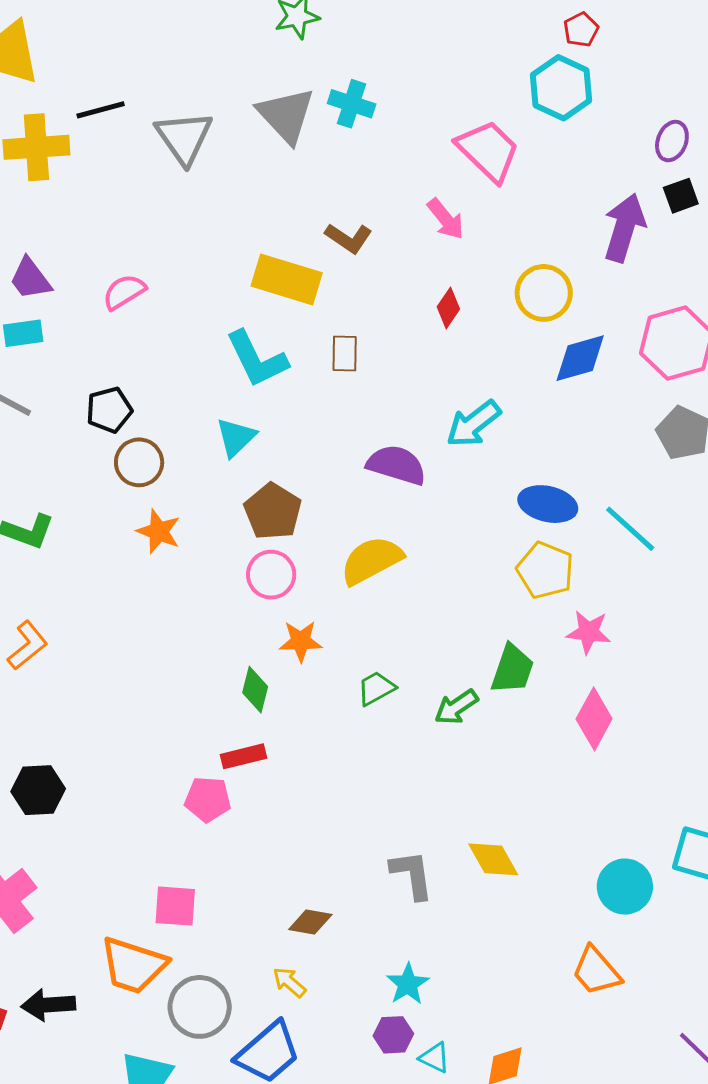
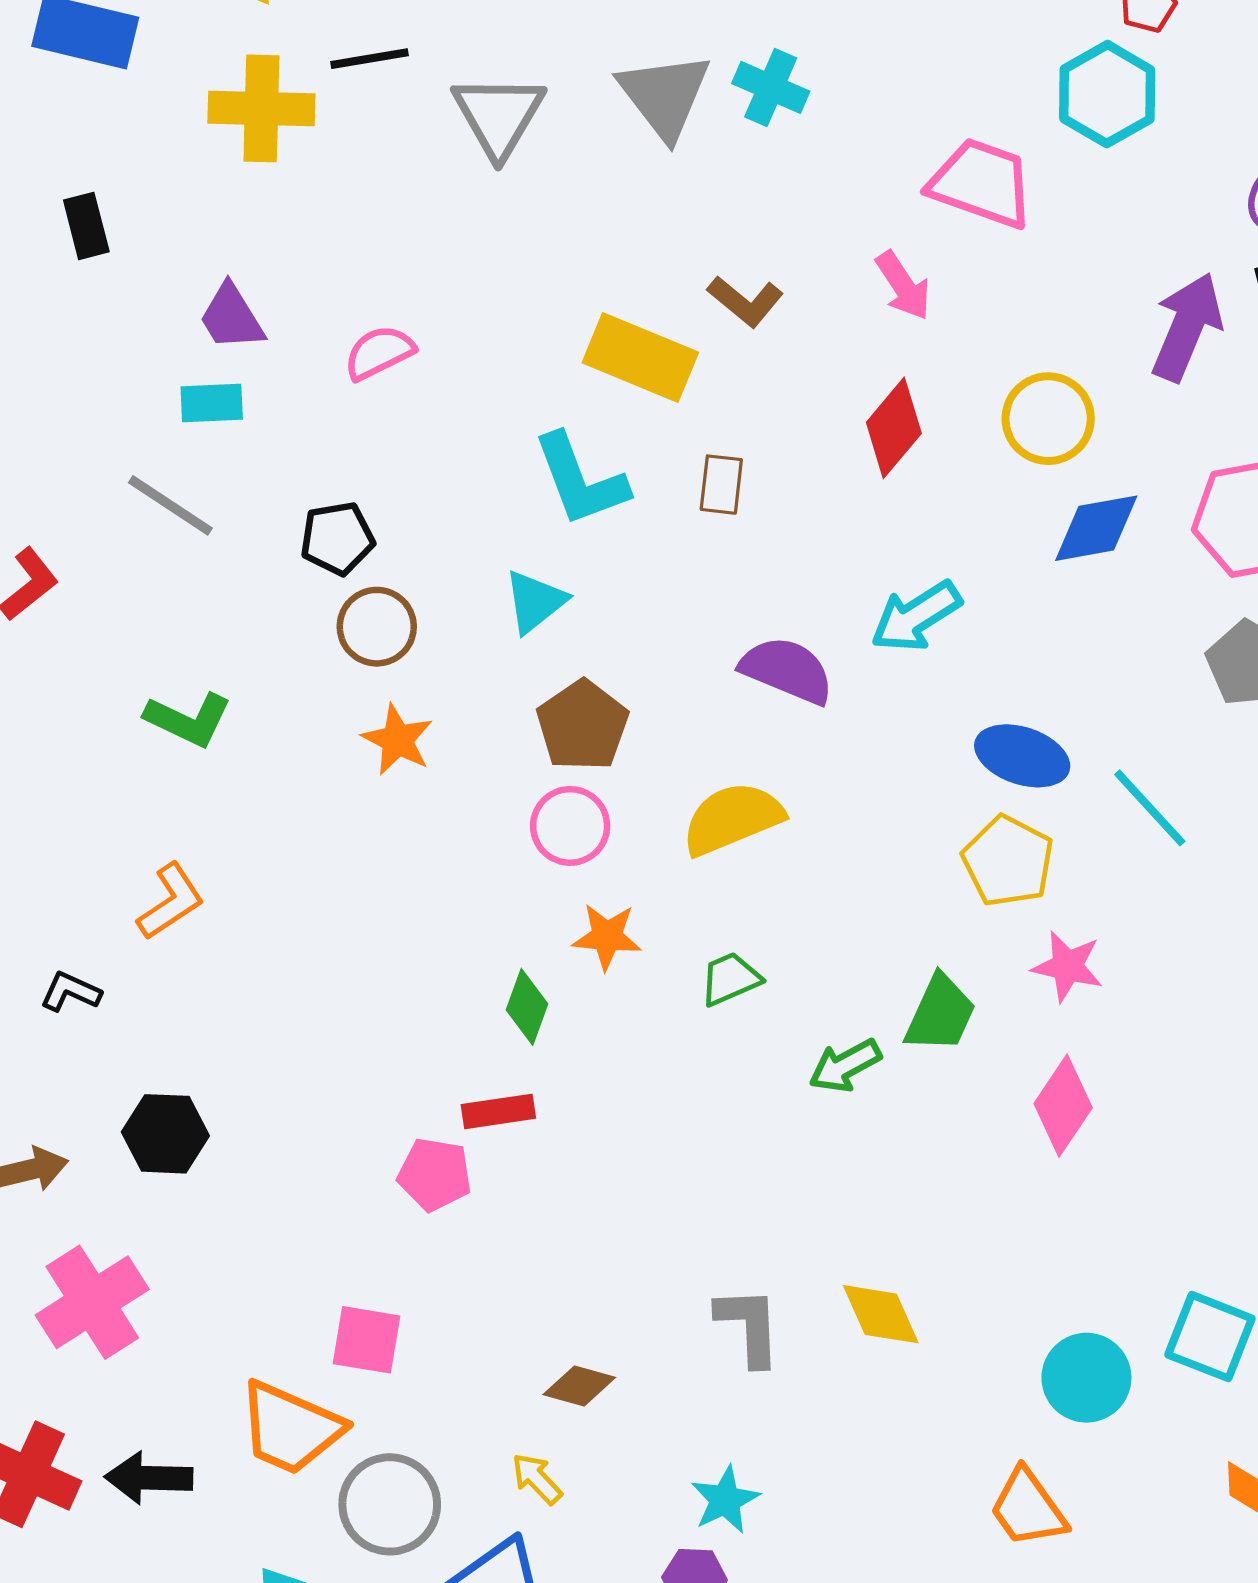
pink trapezoid: (488, 151) -> (981, 183), turned -30
red diamond: (448, 308) -> (894, 428), size x1.5
green trapezoid: (376, 688) -> (730, 979), moved

